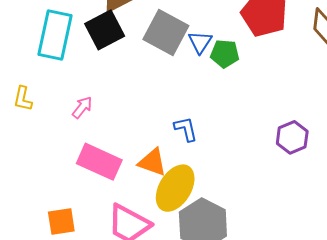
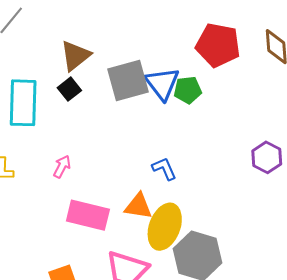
black square: (105, 30) -> (69, 89), size x0.6
gray square: (166, 33) -> (128, 81), turned -33
blue triangle: (200, 42) -> (162, 84), size x1.5

